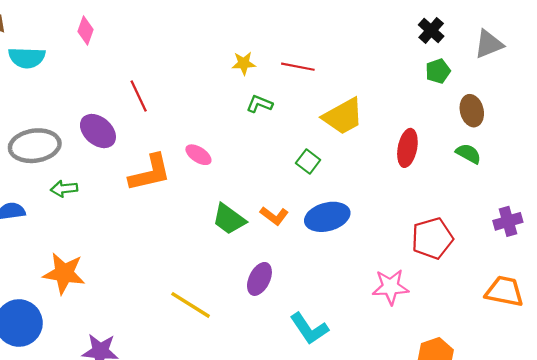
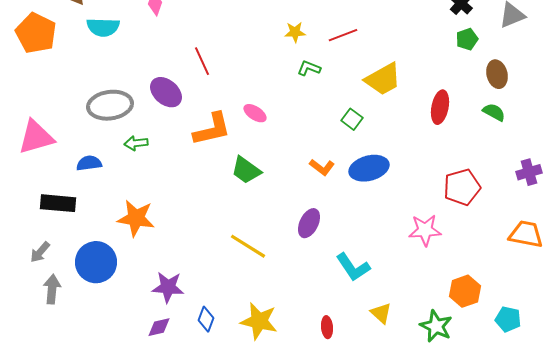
red line: (298, 67) -> (343, 35), turned -32
green trapezoid: (229, 219) -> (246, 170), moved

